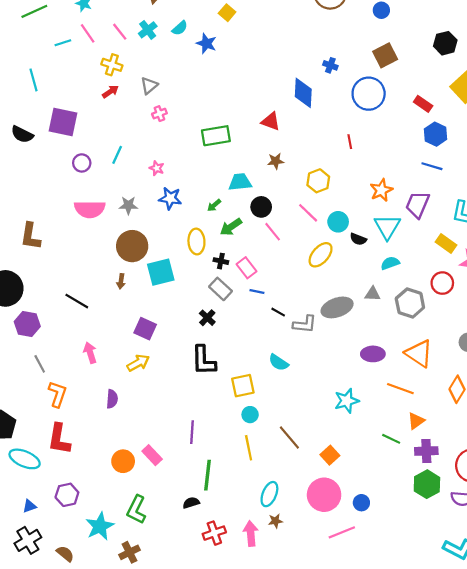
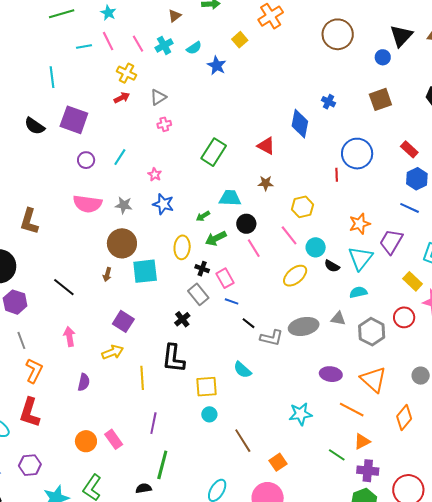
blue circle: (369, 94) -> (357, 154), moved
green rectangle: (216, 136) -> (214, 152), turned -56
yellow line: (249, 448) -> (142, 378), moved

